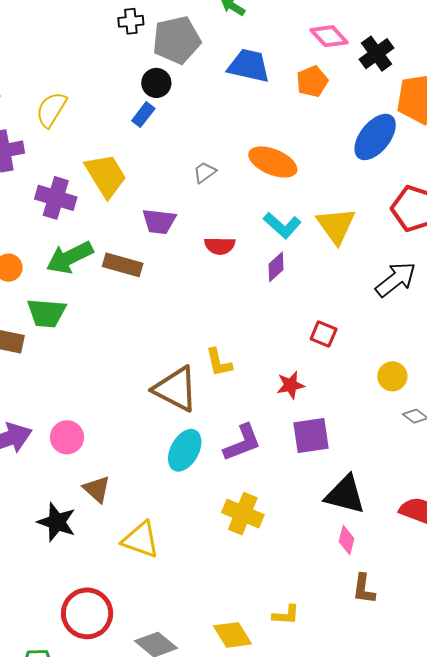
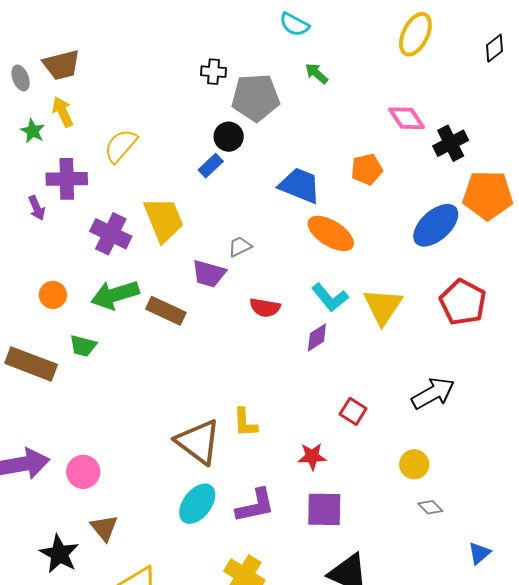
blue trapezoid: (249, 66) -> (300, 185), moved
orange pentagon: (312, 81) -> (367, 169), moved
gray trapezoid: (205, 172) -> (240, 247), moved
black arrow: (396, 280) -> (433, 393), moved
green trapezoid: (46, 313) -> (83, 346), size x0.7

